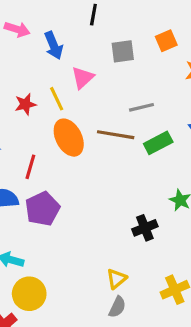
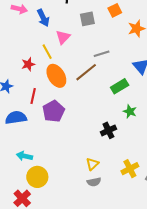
red star: (25, 104) -> (28, 64), moved
brown line: (116, 135) -> (86, 72), turned -45
green rectangle: (158, 143) -> (120, 86), moved
purple pentagon: (42, 209) -> (54, 111), moved
gray semicircle: (117, 307) -> (94, 182), turned 56

